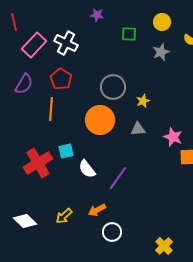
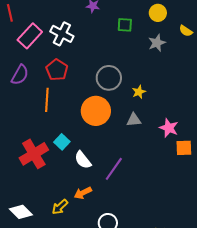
cyan square: (66, 151) -> (62, 142), turned -35
orange arrow: (97, 210) -> (83, 193), moved

